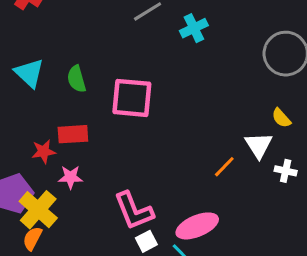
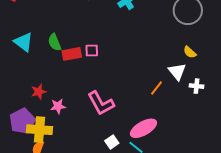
pink square: (132, 98) -> (92, 50), size x0.5
red rectangle: (73, 134) -> (72, 54), moved
yellow cross: (38, 210) -> (39, 130), turned -30
pink L-shape: (134, 211) -> (101, 103), moved

